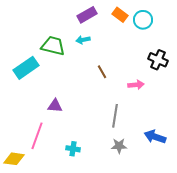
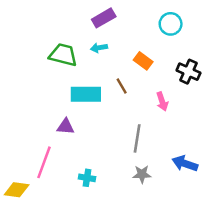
orange rectangle: (120, 15) -> (143, 61), moved
cyan rectangle: (26, 68) -> (86, 94), moved, turned 35
pink arrow: (136, 85) -> (162, 101), turned 77

